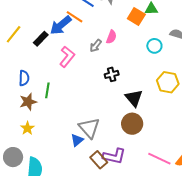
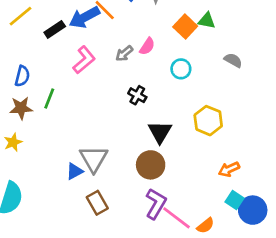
cyan circle: (154, 46) -> (181, 69), moved
black cross: (112, 74) -> (137, 95), turned 32
purple L-shape: (114, 156) -> (156, 204), moved, turned -85

